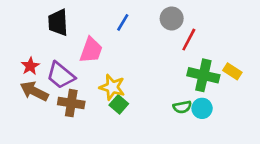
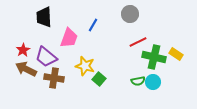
blue line: (123, 22) -> (93, 25), moved
red line: (189, 40) -> (138, 42), moved, turned 36
green square: (119, 104) -> (99, 79), moved

